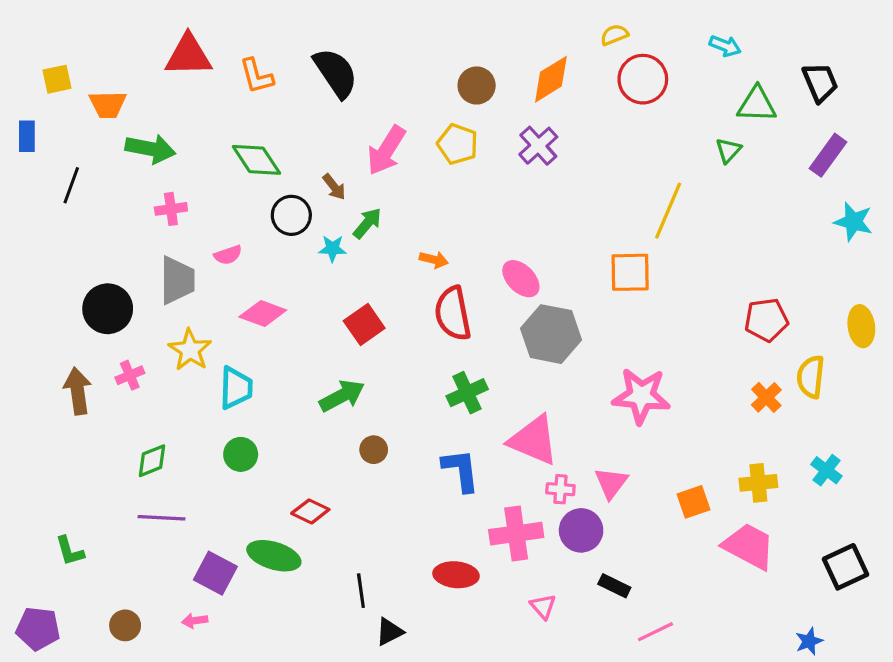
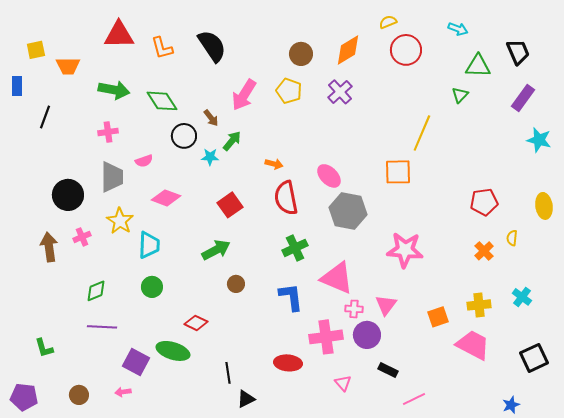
green arrow: (150, 149) -> (114, 90), moved
yellow semicircle: (811, 377) -> (512, 238), size x0.6

